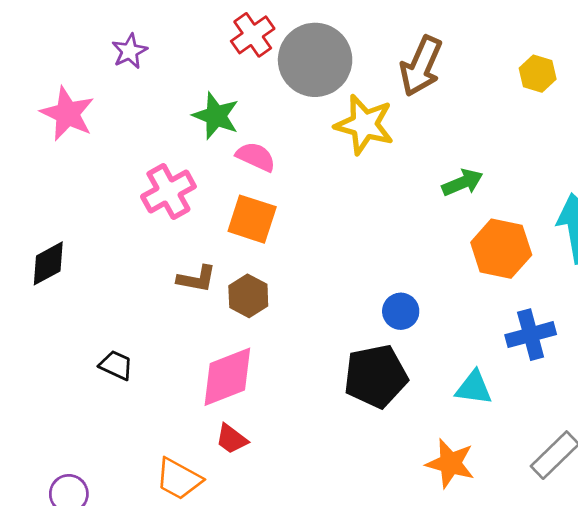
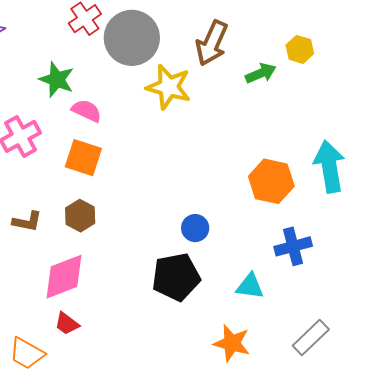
green arrow: (463, 183) -> (261, 73), moved
brown L-shape: (197, 279) -> (27, 221), moved

